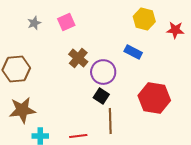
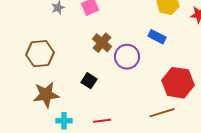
black square: (101, 96) -> (89, 81), moved
brown line: (110, 121) -> (162, 113), moved, turned 75

